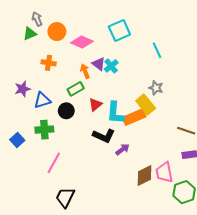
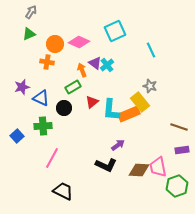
gray arrow: (37, 19) -> (31, 12), moved, turned 56
orange circle: (57, 32) -> (55, 44), moved
blue triangle: (42, 100) -> (41, 98), turned 42
black L-shape: (104, 136) -> (106, 165), moved
brown diamond: (144, 175) -> (139, 170), turned 30
black trapezoid: (65, 197) -> (63, 191), turned 90

